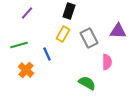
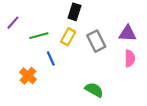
purple line: (27, 13) -> (13, 23), moved
green line: (19, 45) -> (39, 36), moved
pink semicircle: (107, 62) -> (130, 58), moved

